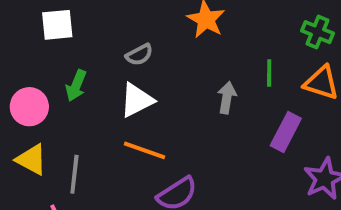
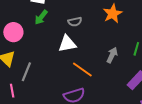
green arrow: (76, 86) -> (41, 17), moved
orange line: (144, 150) -> (82, 70), moved

